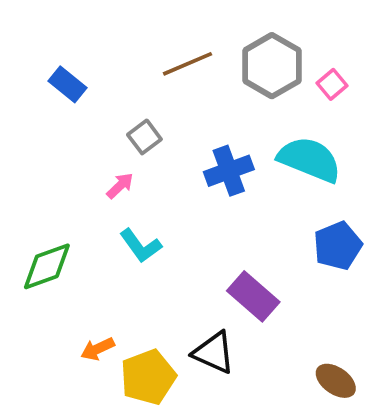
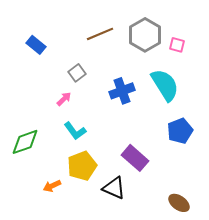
pink square: (332, 84) -> (177, 45), turned -35
cyan semicircle: (309, 159) -> (165, 85), turned 36
yellow pentagon: (148, 377) -> (82, 166), moved

